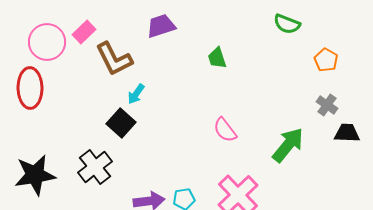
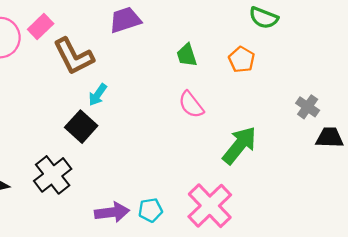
orange pentagon: (326, 60) -> (242, 60), moved
pink semicircle: (225, 130) -> (191, 105), moved
green arrow: (288, 145) -> (239, 145), moved

